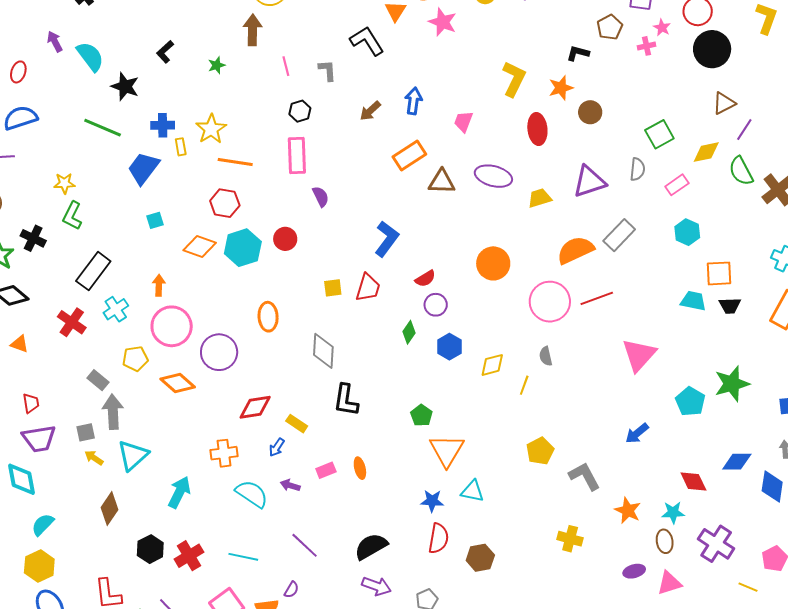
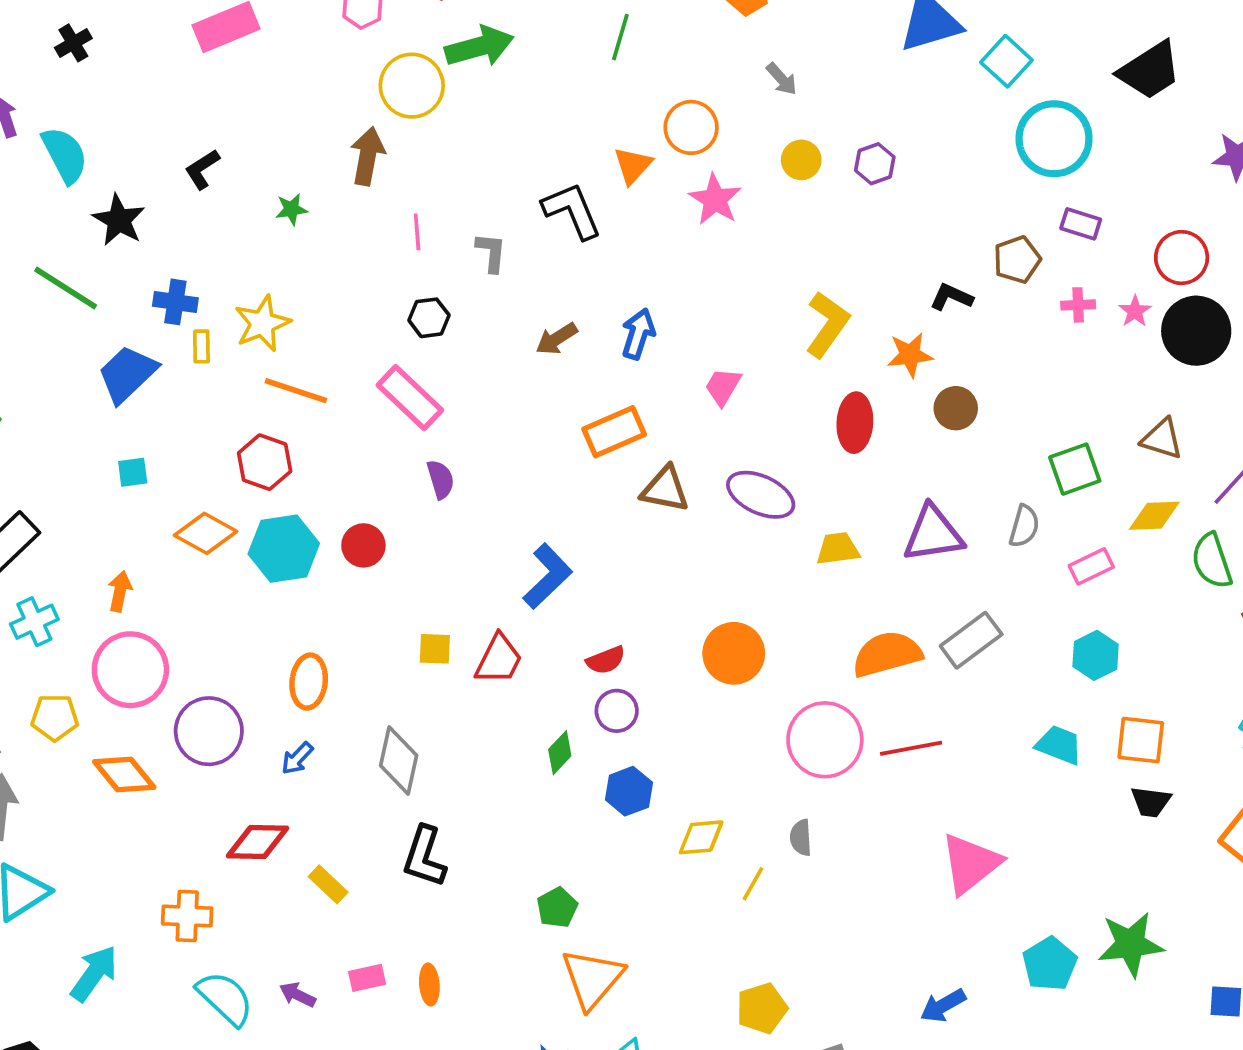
pink star: (662, 28) -> (1135, 311), moved
brown triangle: (724, 103) -> (1162, 439), moved, turned 35
pink rectangle: (297, 155) -> (410, 398), turned -54
cyan trapezoid: (693, 301) -> (1059, 745), moved
blue arrow: (277, 447) -> (297, 758), moved

